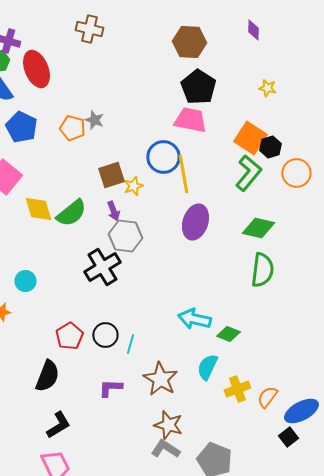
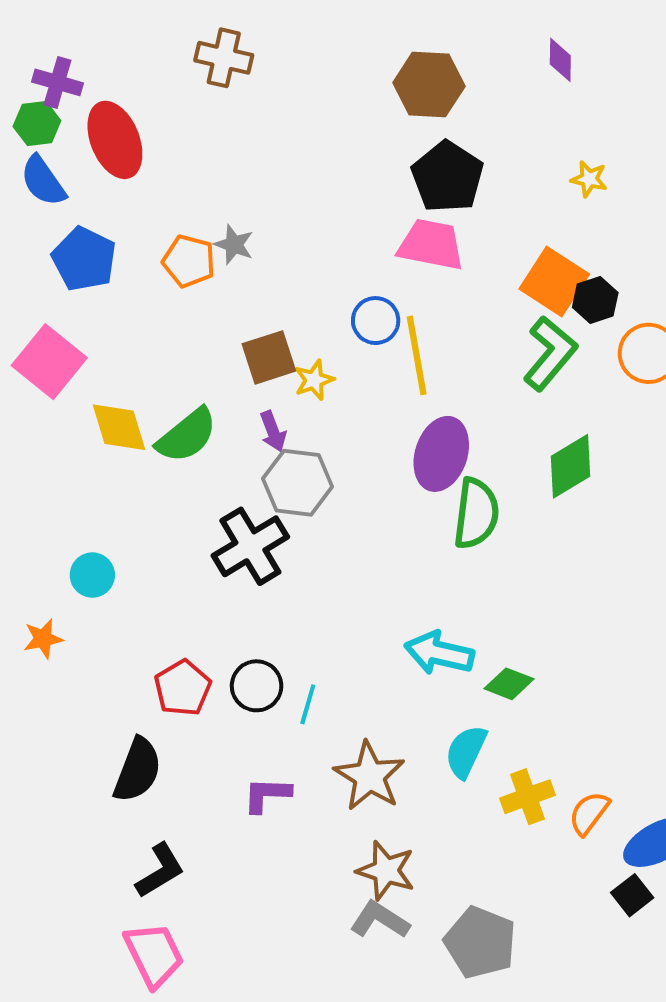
blue circle: (163, 157) -> (376, 321), size x0.7
green diamond: (258, 228) -> (571, 466), turned -44
green semicircle: (262, 270) -> (476, 513), moved

